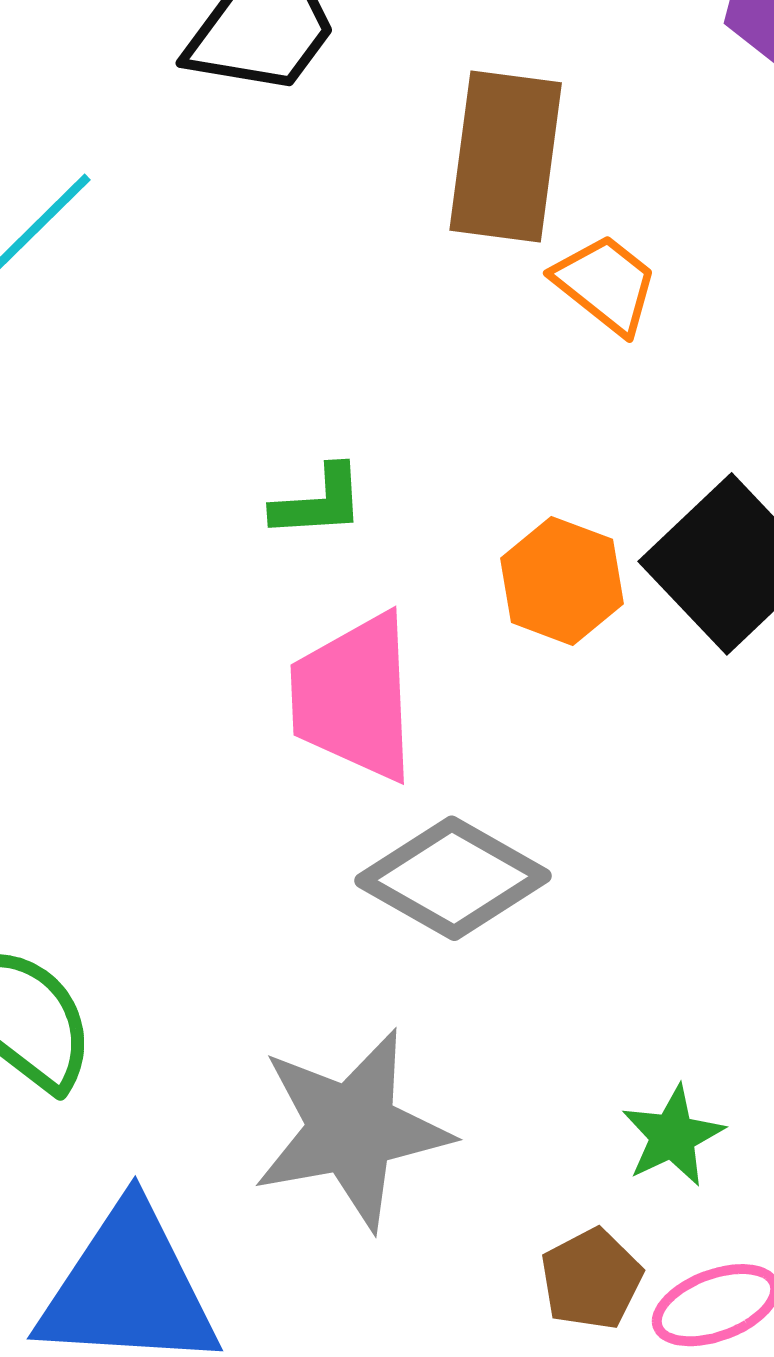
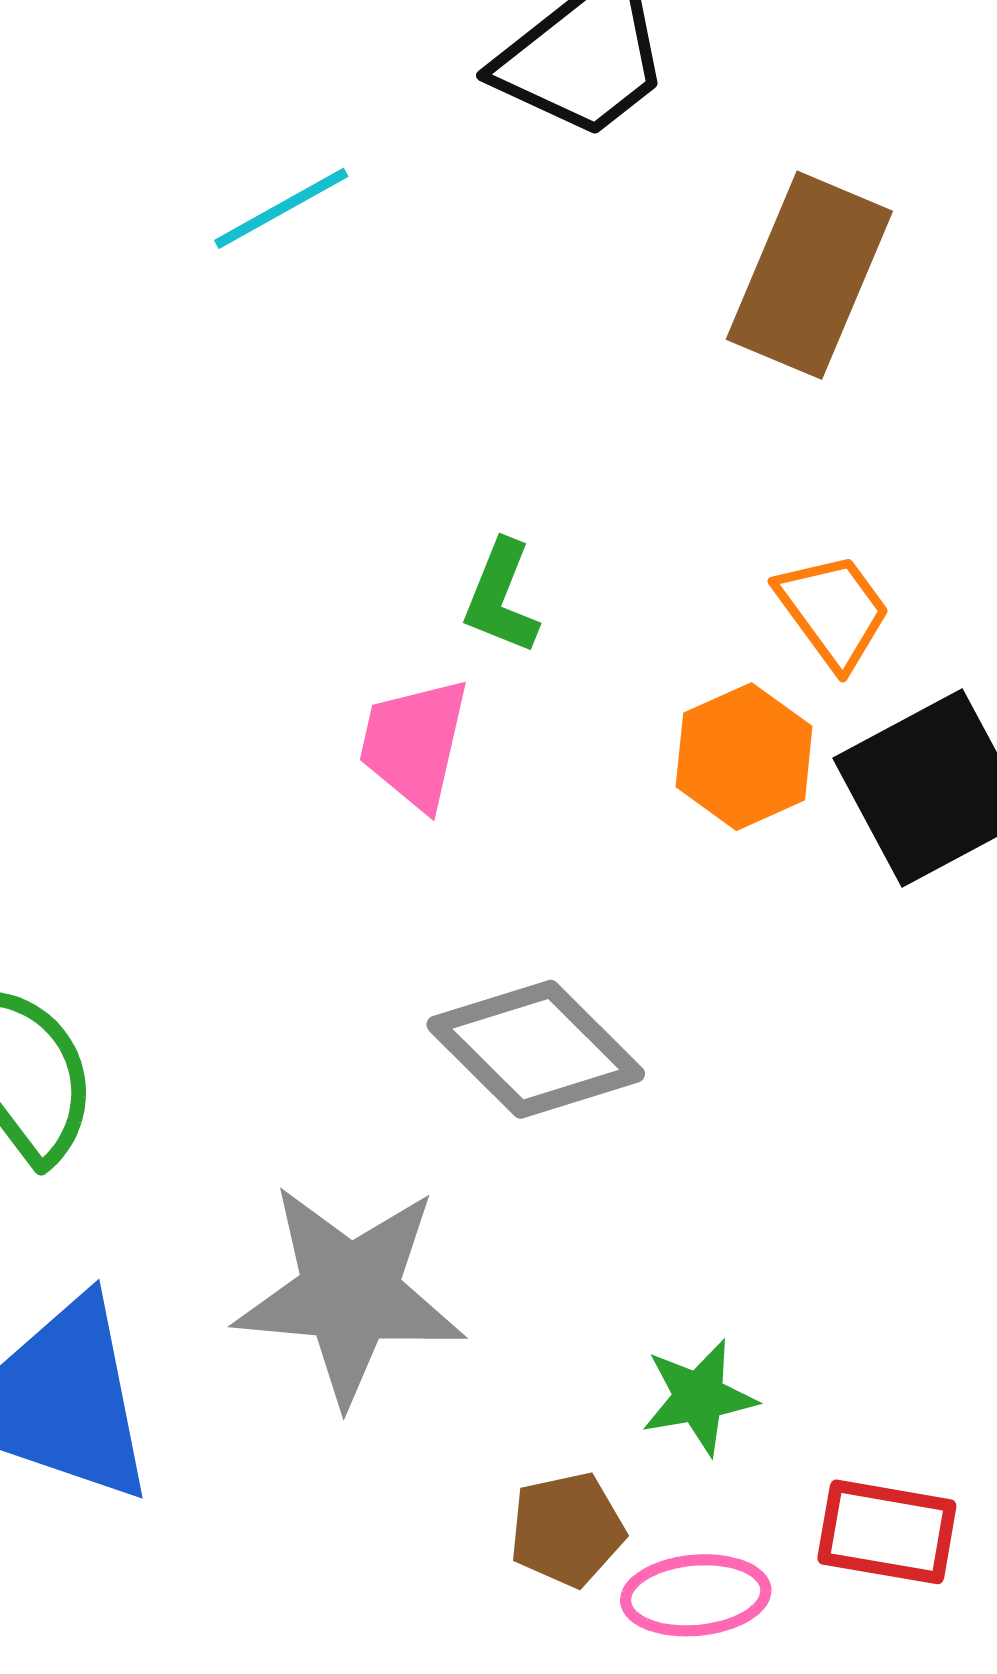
orange trapezoid: (606, 284) -> (833, 611), moved
green L-shape: (319, 502) -> (501, 597), turned 100
pink trapezoid: (354, 697) -> (414, 743), moved, size x0.7

